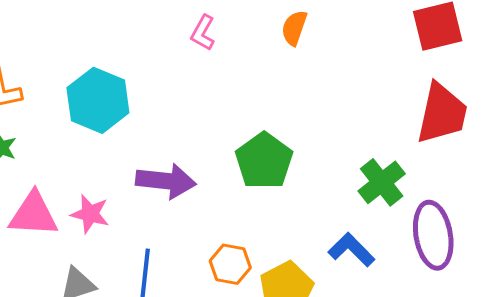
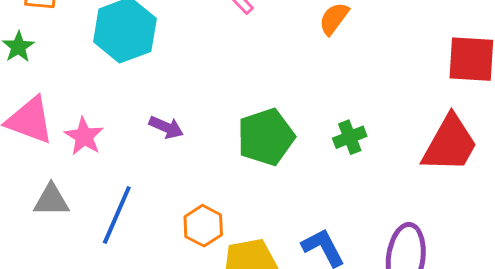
purple arrow: (166, 181) -> (166, 127), size x0.6
green cross: (382, 182) -> (350, 137), moved, size x0.7

